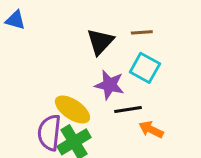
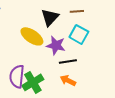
yellow ellipse: (72, 109) -> (32, 36), moved
orange arrow: (151, 130) -> (68, 80), moved

